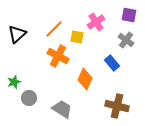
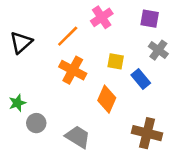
purple square: (129, 15) -> (150, 19), moved
pink cross: (96, 22) -> (102, 17), moved
yellow square: (77, 37) -> (116, 61), moved

